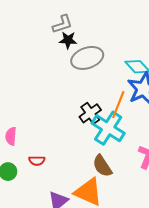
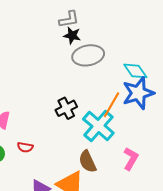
black cross: (90, 113) -> (66, 108), moved

